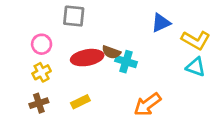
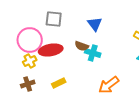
blue triangle: (161, 23) -> (95, 24), moved, turned -42
pink circle: (42, 44) -> (30, 40), size x1.6
red ellipse: (87, 58) -> (51, 50), moved

